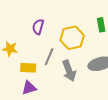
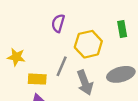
purple semicircle: (38, 27) -> (58, 23), moved

